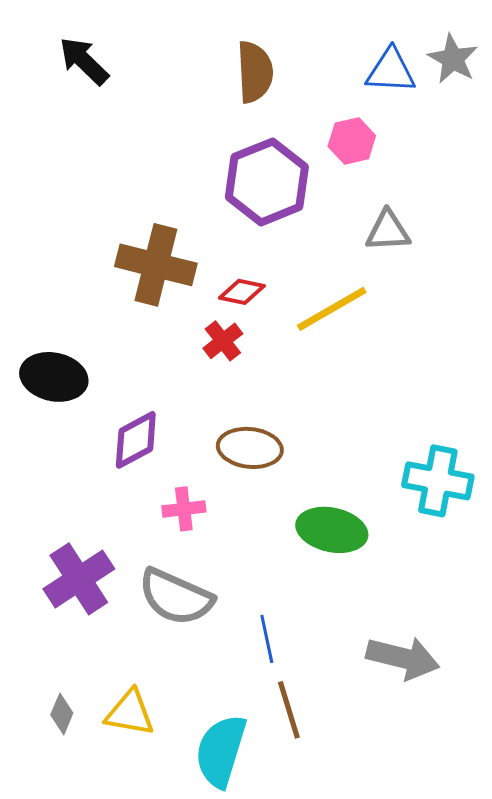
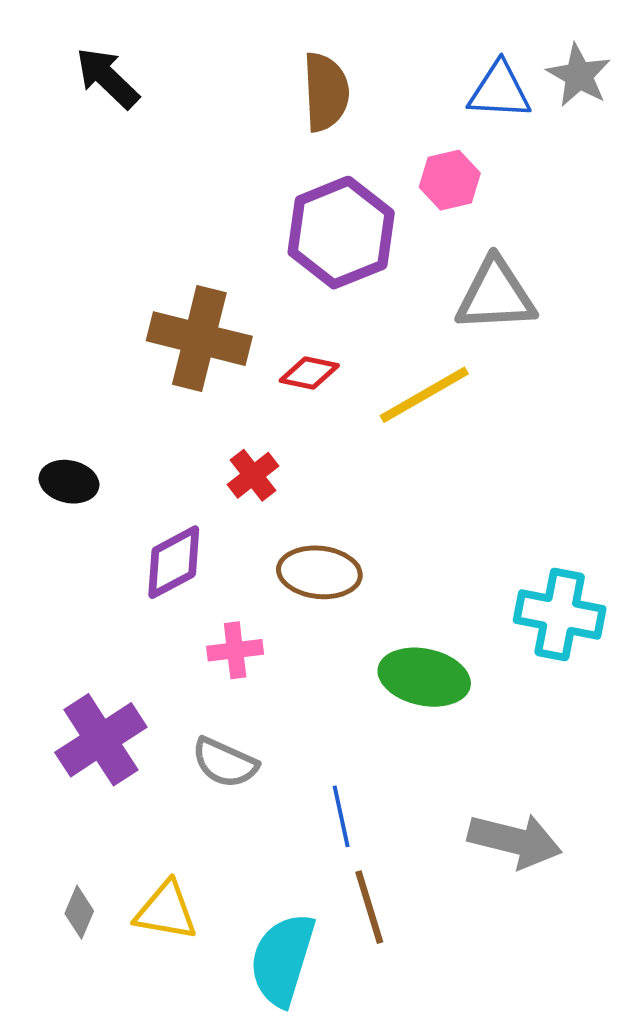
gray triangle: (388, 231) -> (496, 295), size x1.4
red cross: (223, 341) -> (253, 475), moved
black ellipse: (54, 377) -> (69, 482), size x0.7
gray semicircle: (176, 597) -> (225, 763), size x0.7

